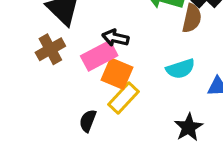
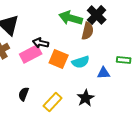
orange square: (117, 74) -> (59, 59), moved
yellow rectangle: (124, 98) -> (53, 102), moved

